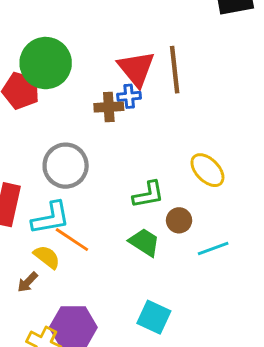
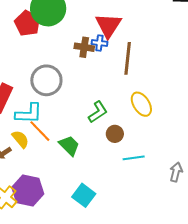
brown line: (175, 70) -> (128, 58), moved
green L-shape: (148, 195) -> (98, 112), turned -35
green trapezoid: (144, 242) -> (69, 146), moved

